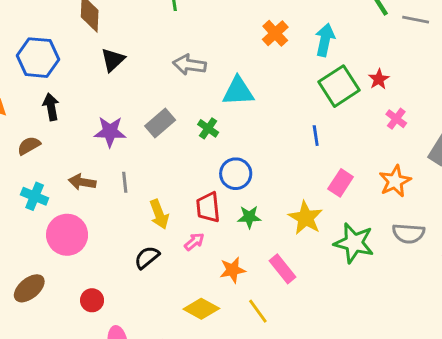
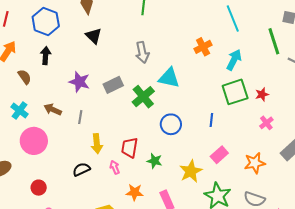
black triangle: (113, 60) -> (94, 36), turned -48
gray arrow: (190, 65) -> (142, 52), turned -125
green cross: (208, 128) -> (143, 97), size x1.6
brown semicircle: (29, 146) -> (25, 77), turned 70
blue circle: (236, 174) -> (171, 124), moved
pink arrow: (194, 242) -> (115, 167), turned -88

